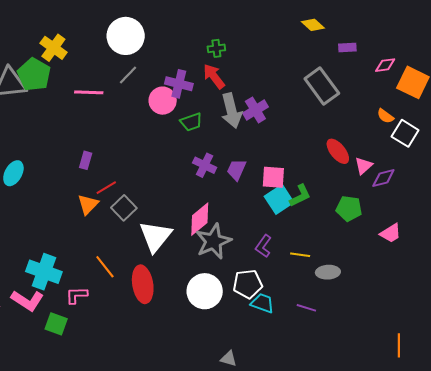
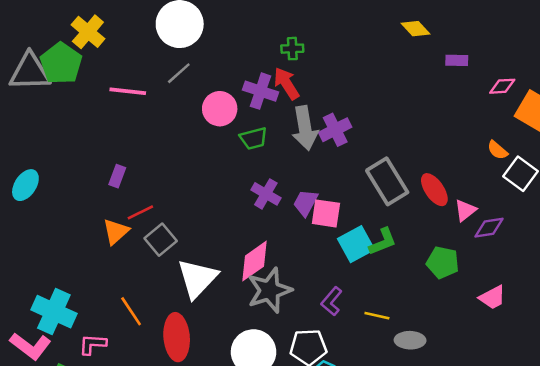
purple cross: (179, 84) -> (260, 91), moved
gray rectangle: (322, 86) -> (387, 181), moved
pink square: (273, 177) -> (326, 213), moved

